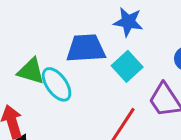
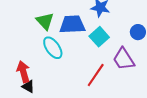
green triangle: (31, 71) -> (45, 21), moved, turned 30

